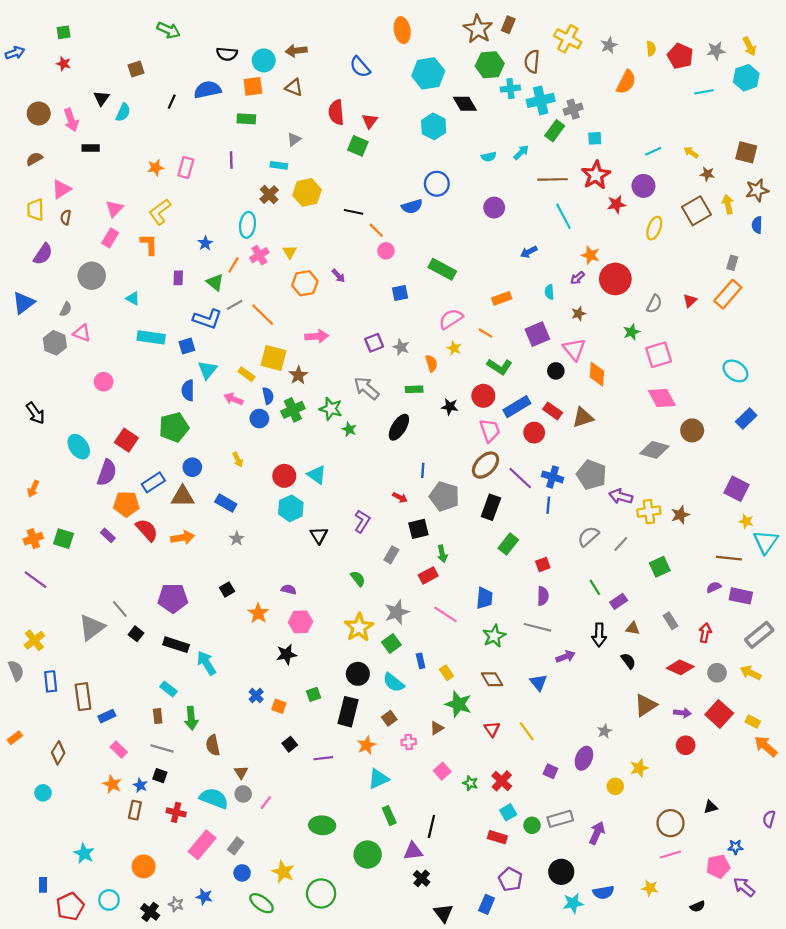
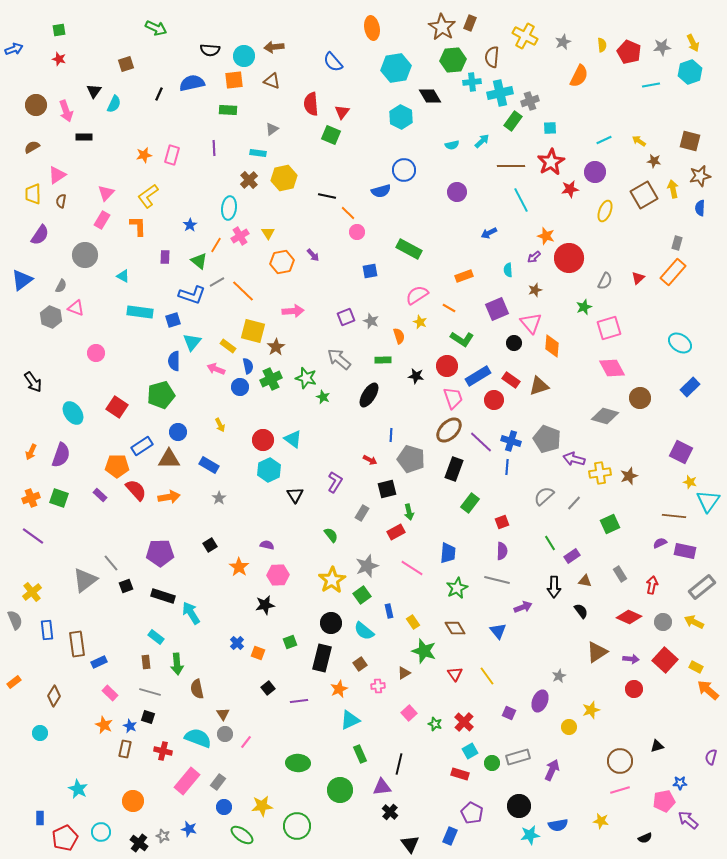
purple semicircle: (107, 473) -> (61, 455), moved
black square: (136, 634) -> (126, 586), turned 32
yellow star: (283, 872) -> (262, 806), turned -30

